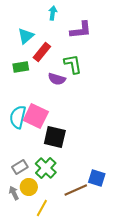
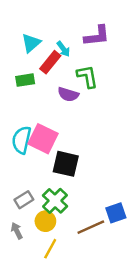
cyan arrow: (53, 13) -> (63, 49), moved, turned 136
blue square: (97, 178) -> (116, 213), turned -36
yellow circle: (29, 187) -> (45, 221), moved

